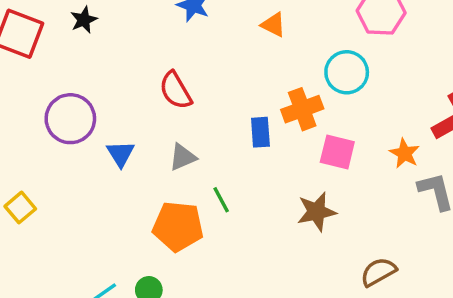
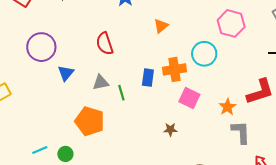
orange triangle: (273, 25) -> (161, 26), moved, turned 42
green line: (221, 200) -> (121, 93), moved
brown star: (317, 212) -> (170, 130), size x0.6

